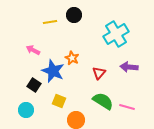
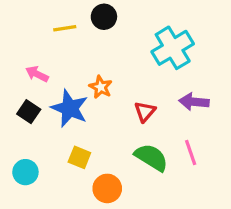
black square: (34, 85) -> (29, 112), moved
pink line: (127, 107) -> (191, 152), moved, turned 56

